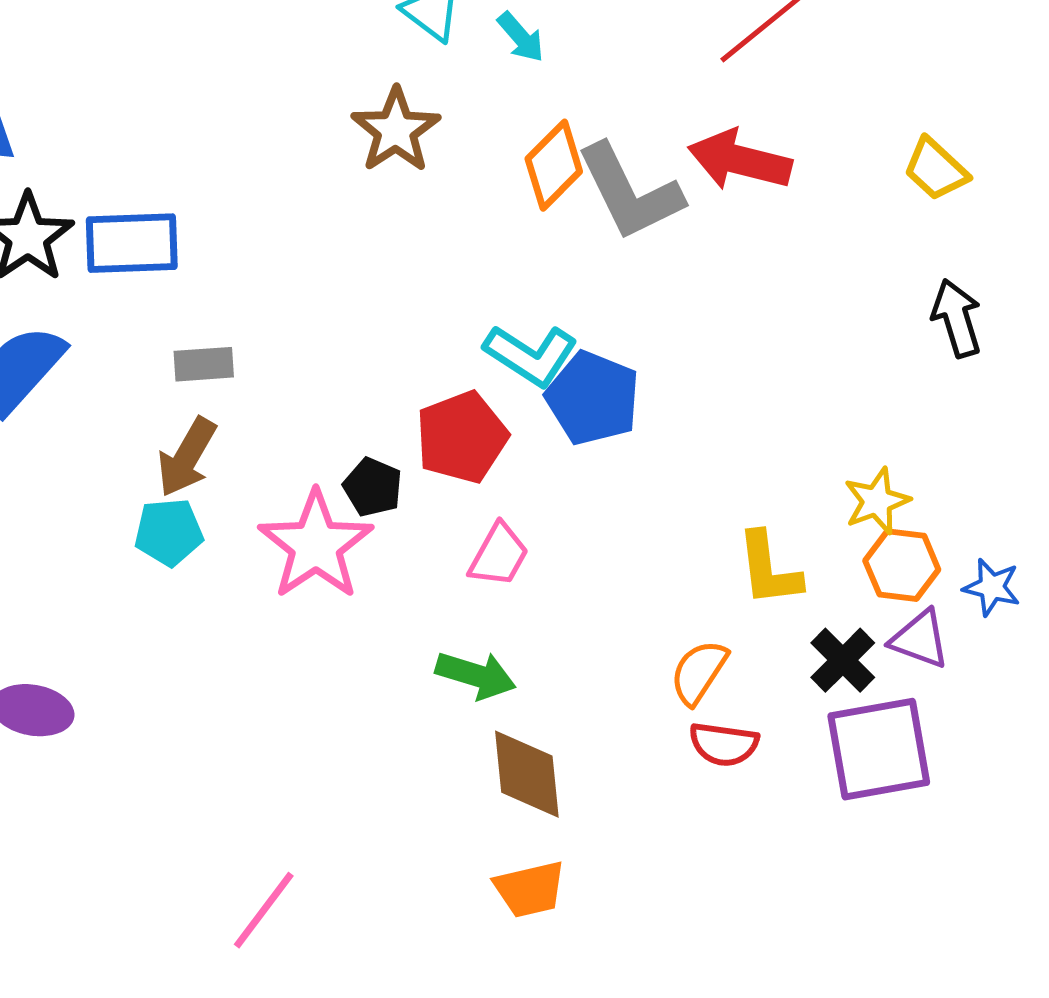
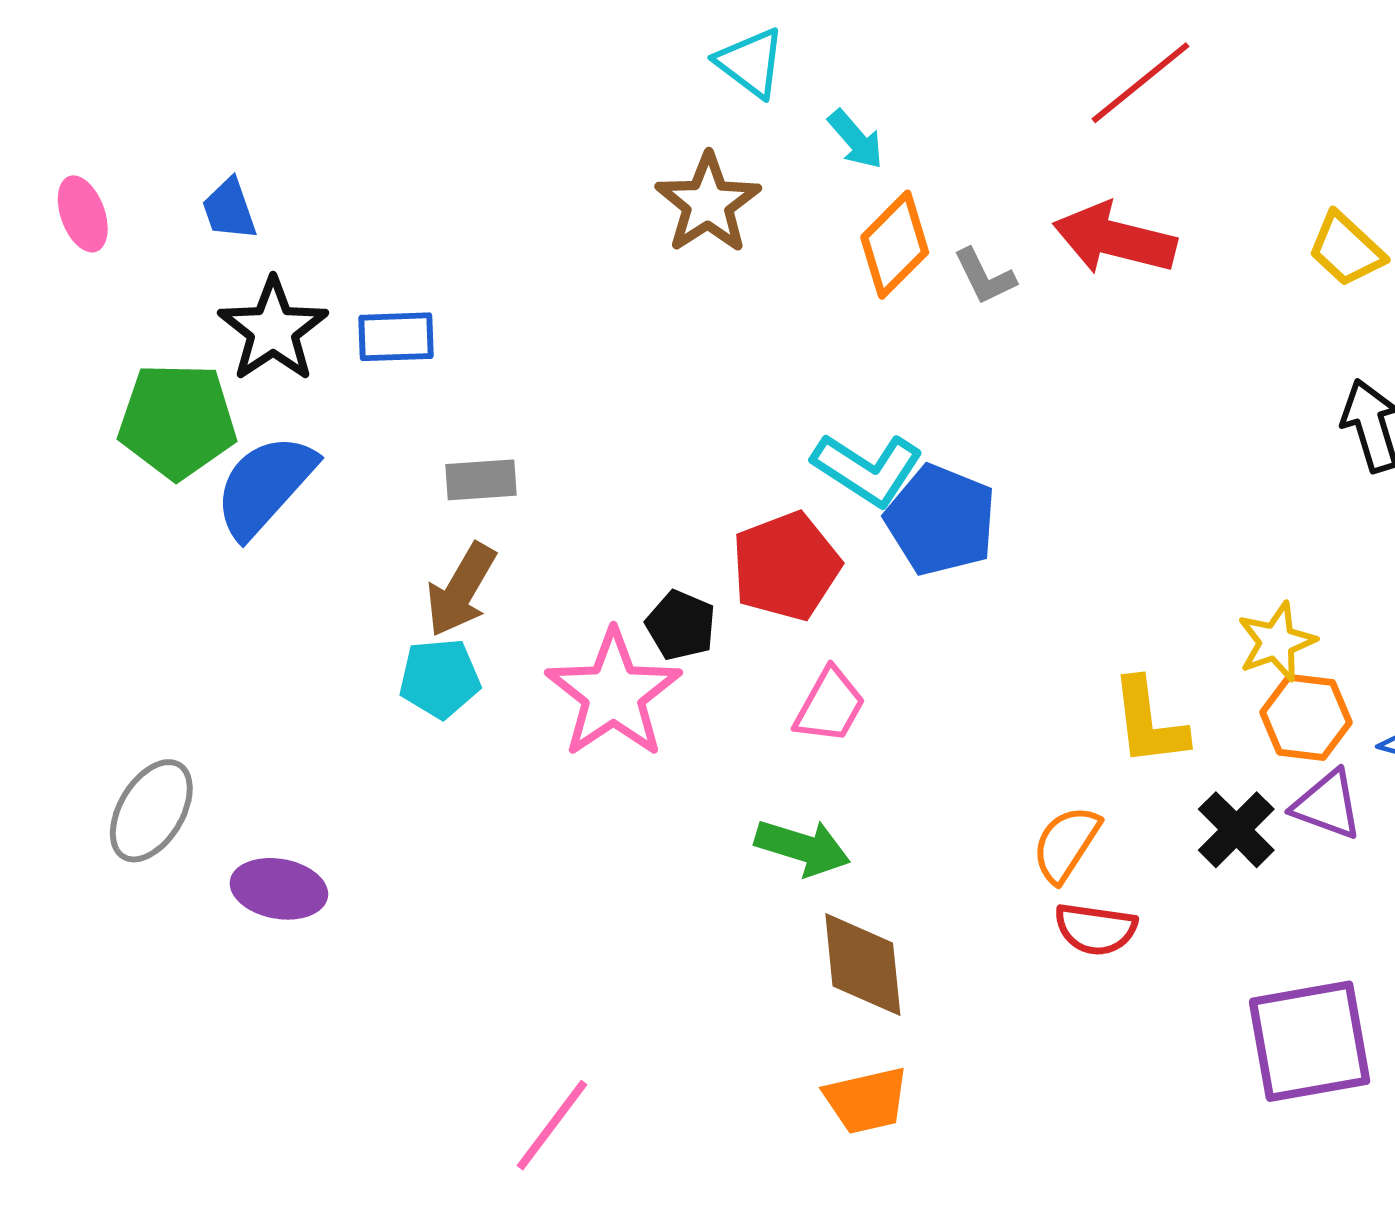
cyan arrow: (521, 37) -> (856, 139), moved
gray L-shape: (630, 192) -> (985, 277), size x0.5
blue rectangle: (132, 243) -> (396, 337), size x0.7
purple square: (879, 749) -> (1310, 1041), moved

